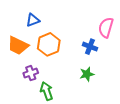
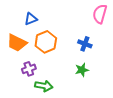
pink semicircle: (106, 28) -> (100, 14), moved
green arrow: (47, 91) -> (44, 86), turned 120

